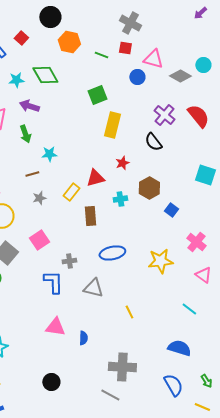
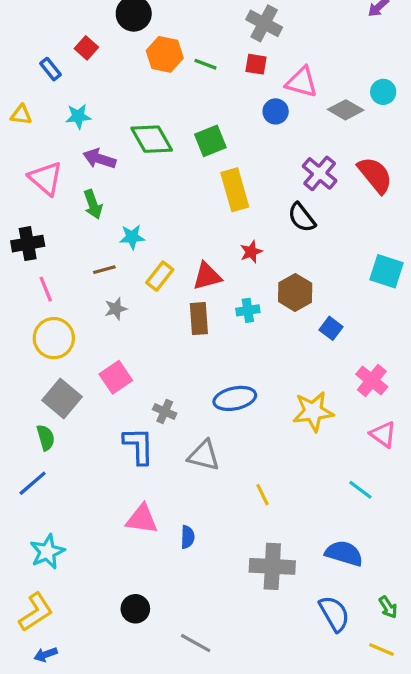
green line: (101, 55) -> (205, 64), moved
green diamond: (45, 75) -> (152, 139), moved
yellow rectangle: (112, 125) -> (235, 190), turned -30
yellow rectangle: (71, 192) -> (160, 276), moved
brown rectangle: (90, 216) -> (199, 319), moved
gray cross: (69, 261) -> (165, 411), turned 32
gray cross: (122, 367) -> (272, 566), moved
gray line: (110, 395) -> (196, 643), moved

